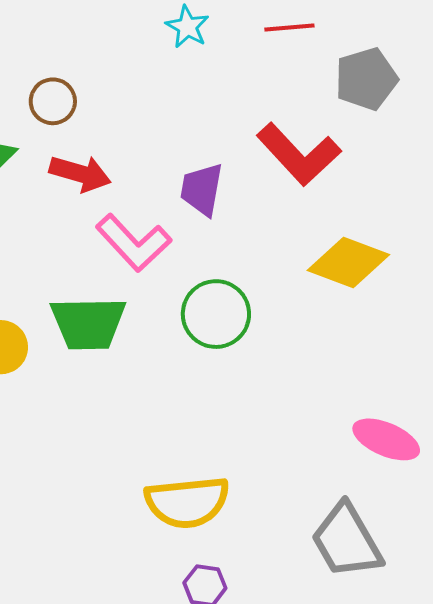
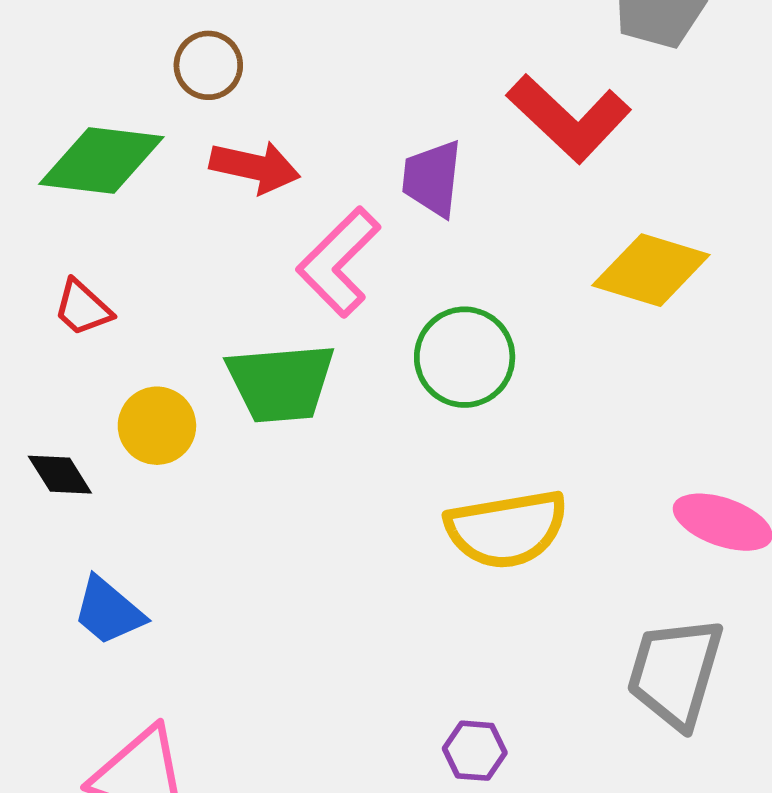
pink L-shape: (134, 243) -> (339, 262), turned 92
yellow semicircle: (187, 502) -> (506, 529), moved
gray trapezoid: (347, 541) -> (675, 672), turned 50

